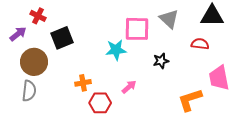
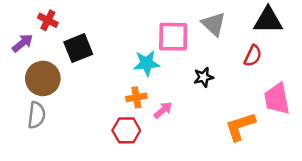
red semicircle: (200, 44) -> (253, 56), turned 108
orange cross: (83, 83) -> (136, 97), moved

